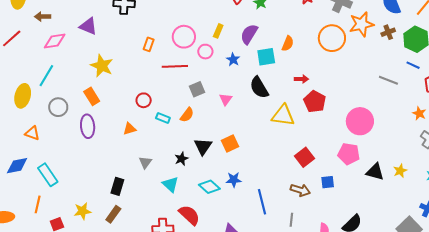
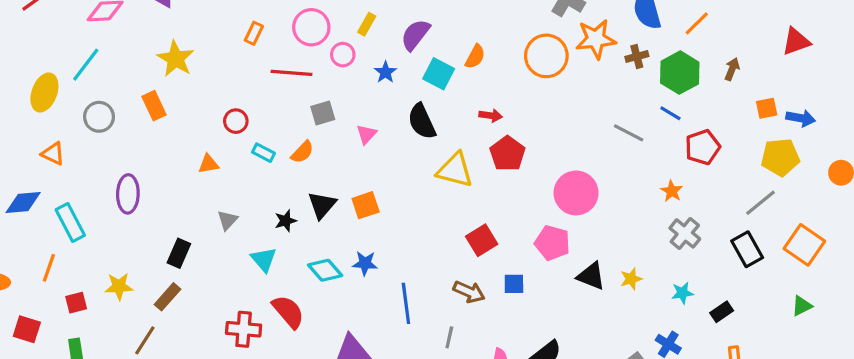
cyan square: (266, 57) -> (439, 74), turned 30
purple ellipse: (88, 126) -> (128, 194), moved

